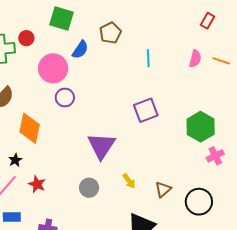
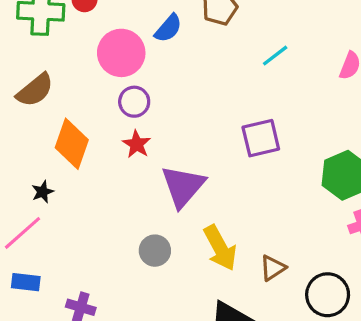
cyan line: (148, 58) -> (275, 56), turned 48
yellow arrow: (129, 181) -> (220, 248), size x1.8
red star: (37, 184) -> (137, 144), moved

